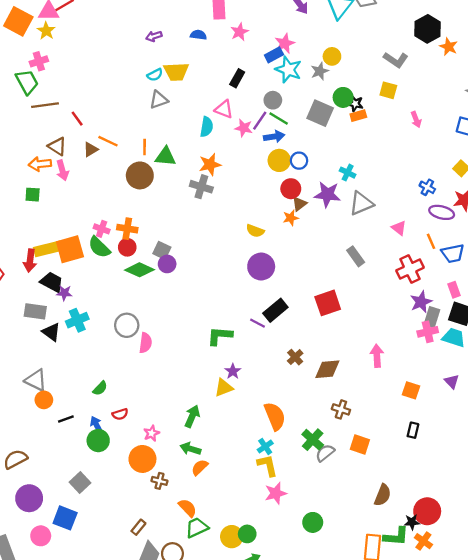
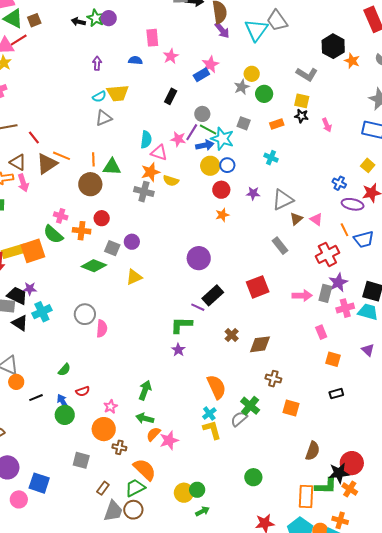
purple arrow: (154, 36) -> (97, 63), turned 112
cyan star: (288, 70) -> (222, 139), moved
green circle: (343, 97) -> (264, 94), moved
black star: (355, 104) -> (301, 116), moved
pink triangle: (224, 109) -> (159, 153), moved
gray square: (320, 113) -> (244, 123), size x0.6
brown triangle: (91, 149) -> (47, 164), size x1.6
cyan cross: (348, 173) -> (271, 158), moved
purple star: (327, 194) -> (253, 193), size x0.6
brown triangle: (299, 204) -> (296, 219), moved
pink cross: (102, 229) -> (61, 216), moved
yellow semicircle: (255, 231) -> (171, 181), moved
green semicircle: (99, 247) -> (53, 234), moved
red circle: (127, 247) -> (102, 218), moved
purple circle: (167, 264) -> (132, 242), moved
black trapezoid: (52, 282) -> (17, 296), moved
pink rectangle: (454, 290) -> (321, 332), moved
gray rectangle: (432, 317) -> (325, 293), moved
green L-shape: (220, 336) -> (181, 325), moved
pink arrow: (377, 356) -> (302, 296), moved, turned 96
yellow triangle: (224, 388) -> (134, 277), moved
black rectangle: (413, 430) -> (336, 394), turned 64
gray semicircle: (325, 453) -> (239, 419), moved
gray square: (80, 483) -> (81, 460), moved, turned -30
pink star: (276, 493) -> (169, 440), moved
orange semicircle: (188, 508) -> (145, 469), size x1.4
black star: (412, 522) -> (339, 473), size x1.5
green trapezoid: (197, 528) -> (135, 488), moved

